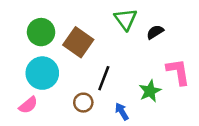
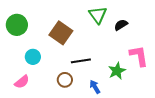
green circle: (41, 32) -> (17, 25), moved
cyan circle: (42, 73) -> (33, 57), size x0.6
black line: (104, 78) -> (81, 61), turned 60

